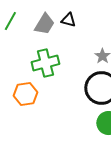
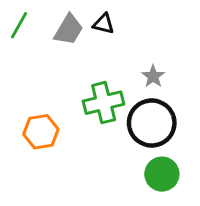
green cross: (45, 63) -> (104, 103), moved

